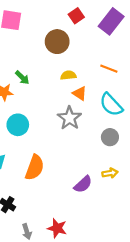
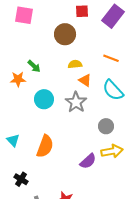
red square: (76, 16) -> (82, 11), turned 32
cyan circle: (18, 125) -> (44, 99), moved
gray circle: (110, 137) -> (106, 126), moved
yellow arrow: (110, 173) -> (112, 151), size x1.5

